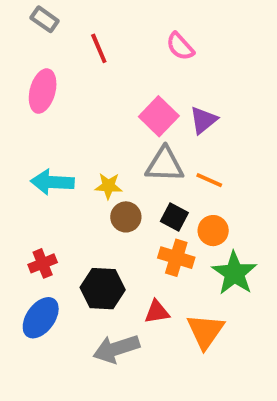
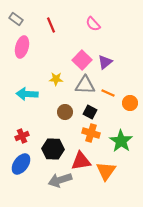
gray rectangle: (45, 19) -> (16, 19), moved
yellow star: (108, 186) -> (56, 79), moved
orange circle: (213, 231) -> (130, 103), moved
red triangle: (157, 312) -> (81, 161), size x1.5

